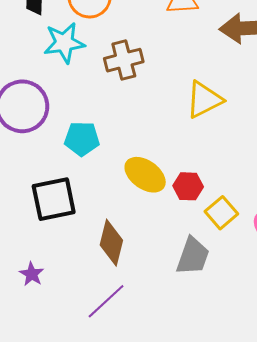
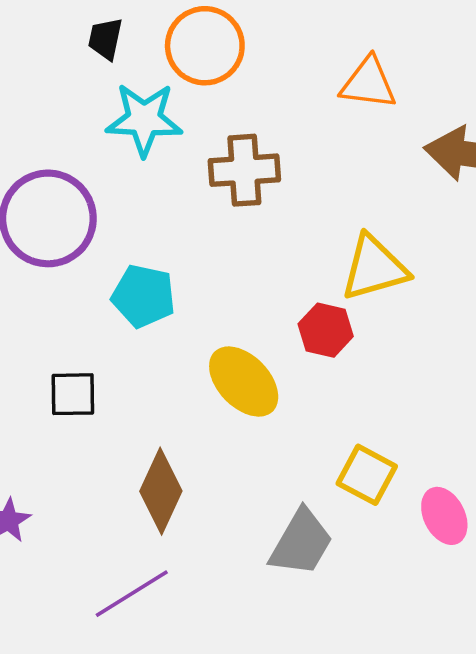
red hexagon: (188, 186) -> (326, 330), moved
black square: (54, 199) -> (73, 394), size x0.6
yellow square: (221, 213) -> (367, 475), turned -32

